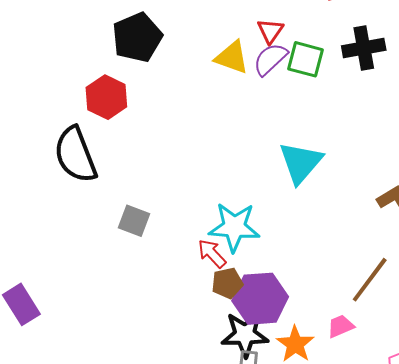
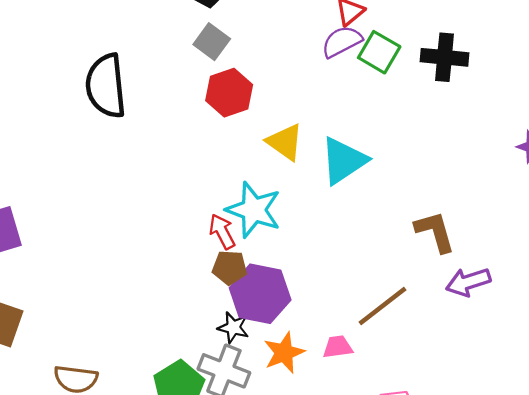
yellow triangle: (232, 57) -> (285, 142), moved
red hexagon: (106, 97) -> (229, 93), moved
gray square: (134, 221) -> (212, 42), moved
black star: (245, 335) -> (233, 328), size x0.6

